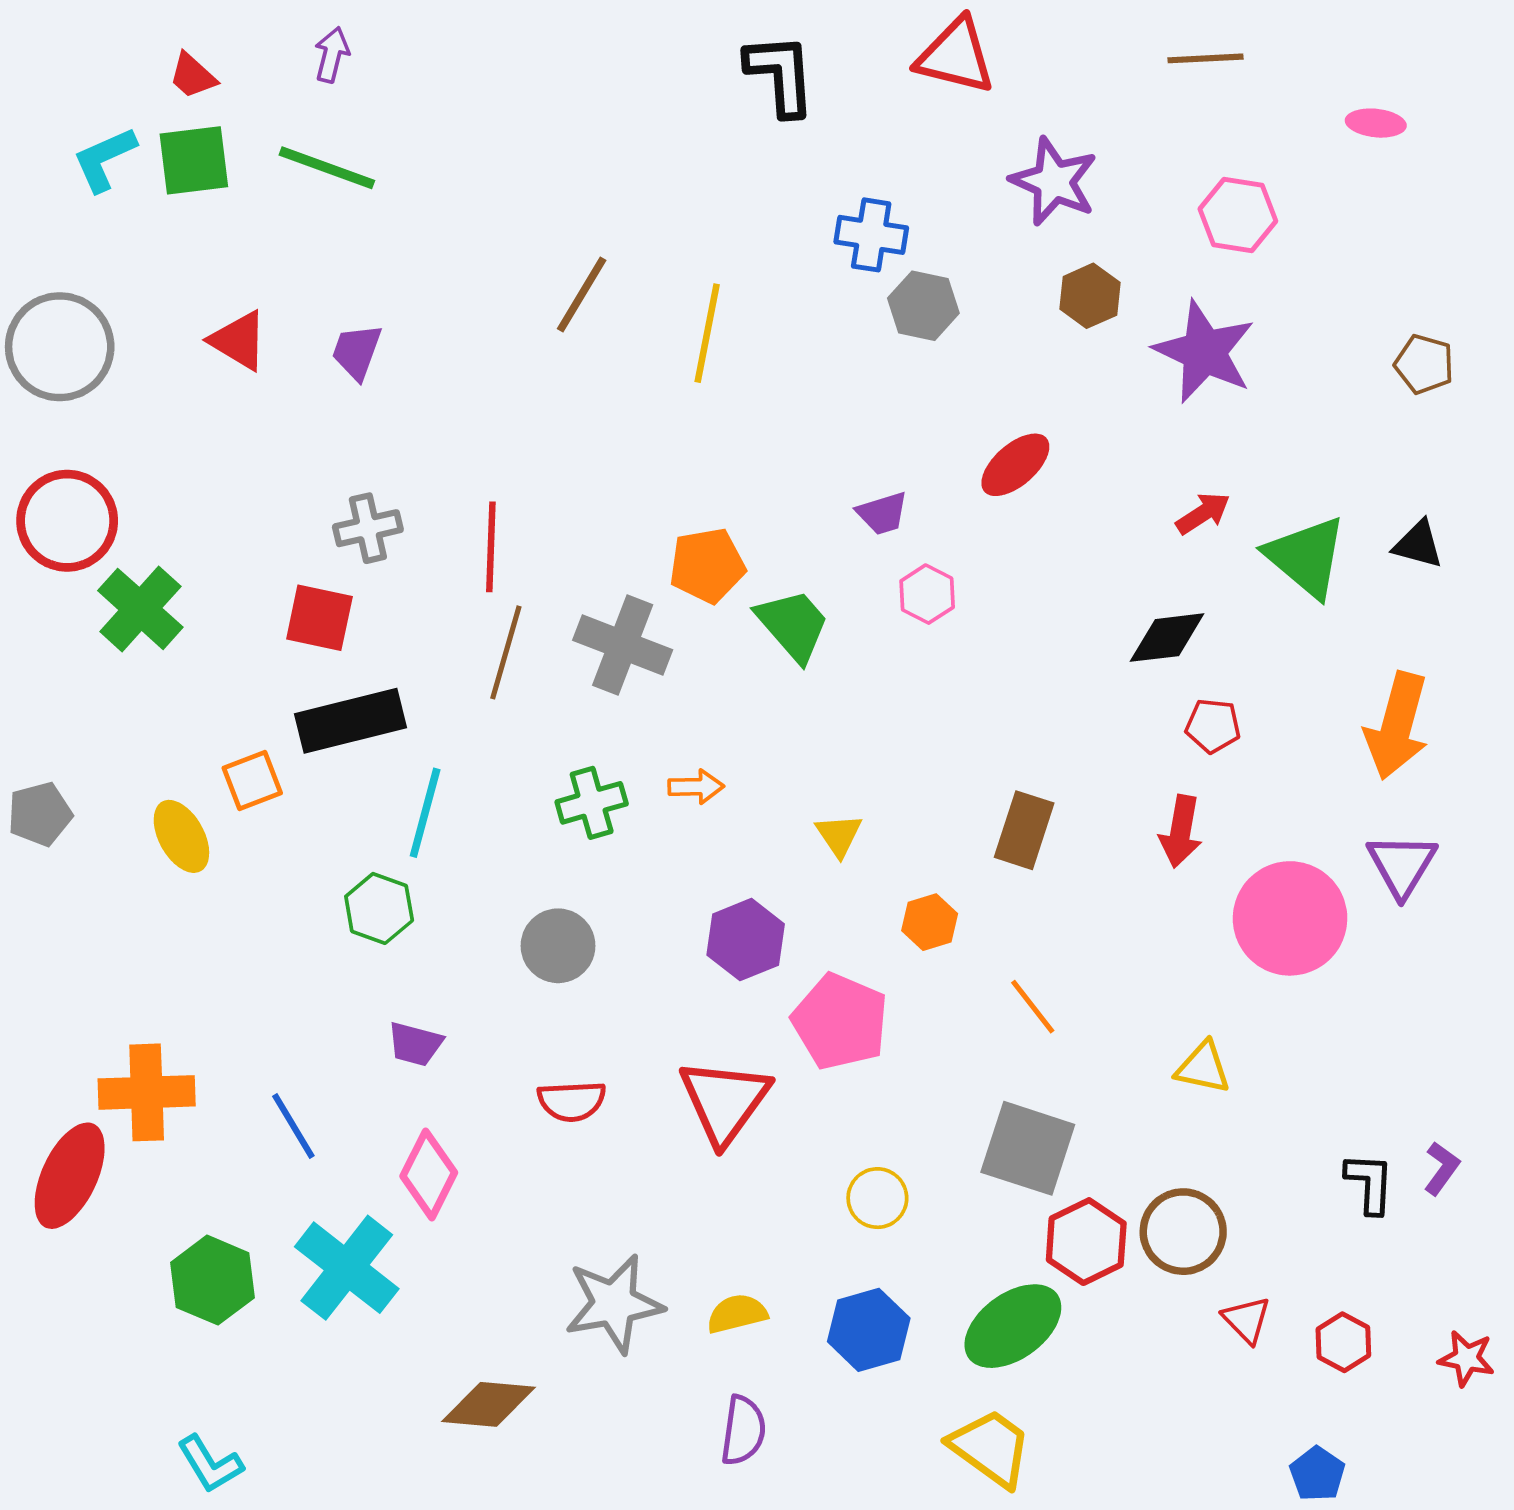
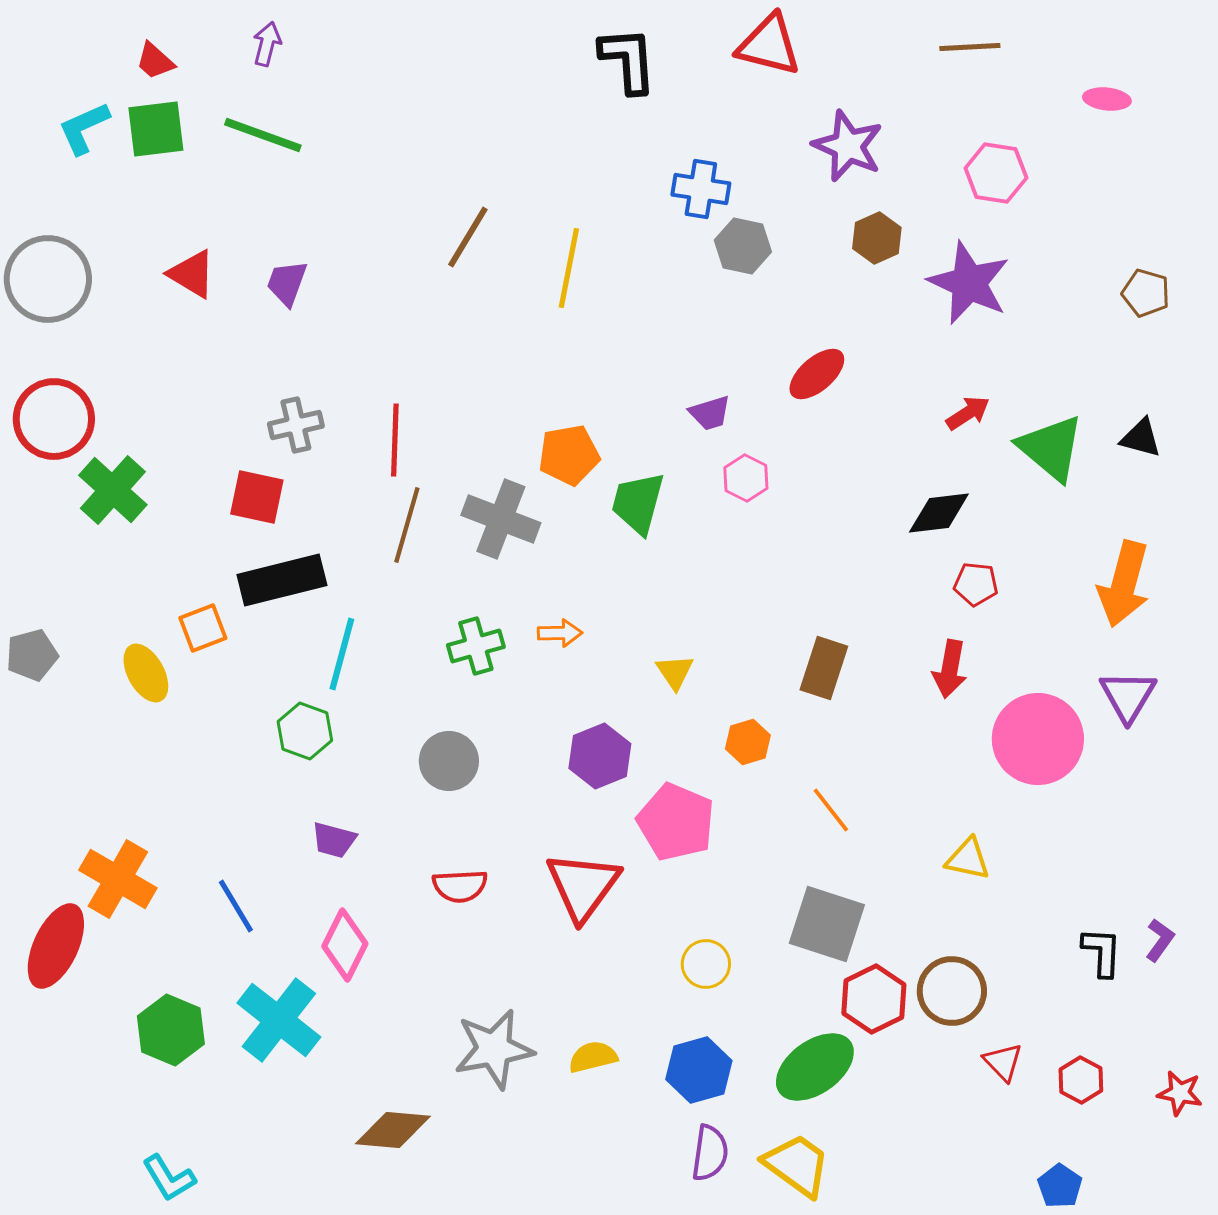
green trapezoid: (793, 625) -> (638, 503), turned -124
orange cross: (147, 1092) -> (118, 879), turned 32
purple semicircle: (743, 1430) -> (710, 1153), moved

